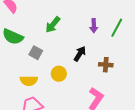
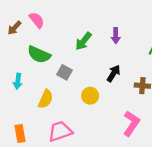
purple arrow: (94, 26) -> (116, 36), moved
yellow semicircle: (29, 81) -> (46, 99), moved, turned -66

